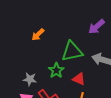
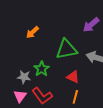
green star: (56, 70) -> (42, 69), moved

